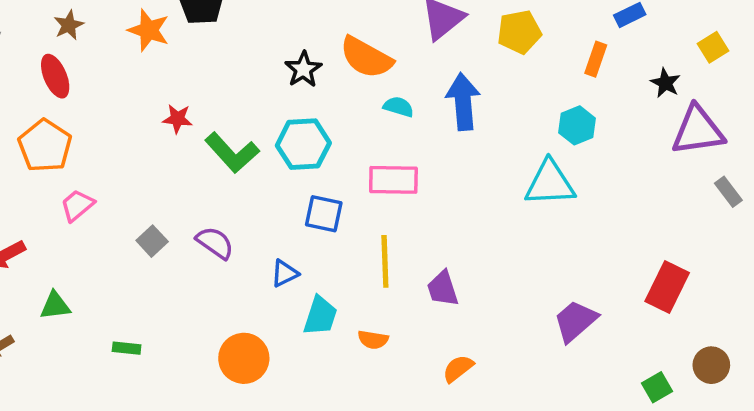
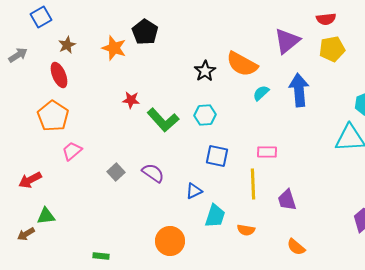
cyan semicircle: (399, 107) -> (261, 93), turned -60
cyan hexagon: (303, 144) -> (205, 115), size x0.7
pink rectangle: (393, 180) -> (267, 152), moved, size x0.7
green triangle: (55, 306) -> (46, 216), moved
green rectangle: (127, 348) -> (101, 256), moved
orange semicircle: (458, 369) -> (296, 247), turned -102

